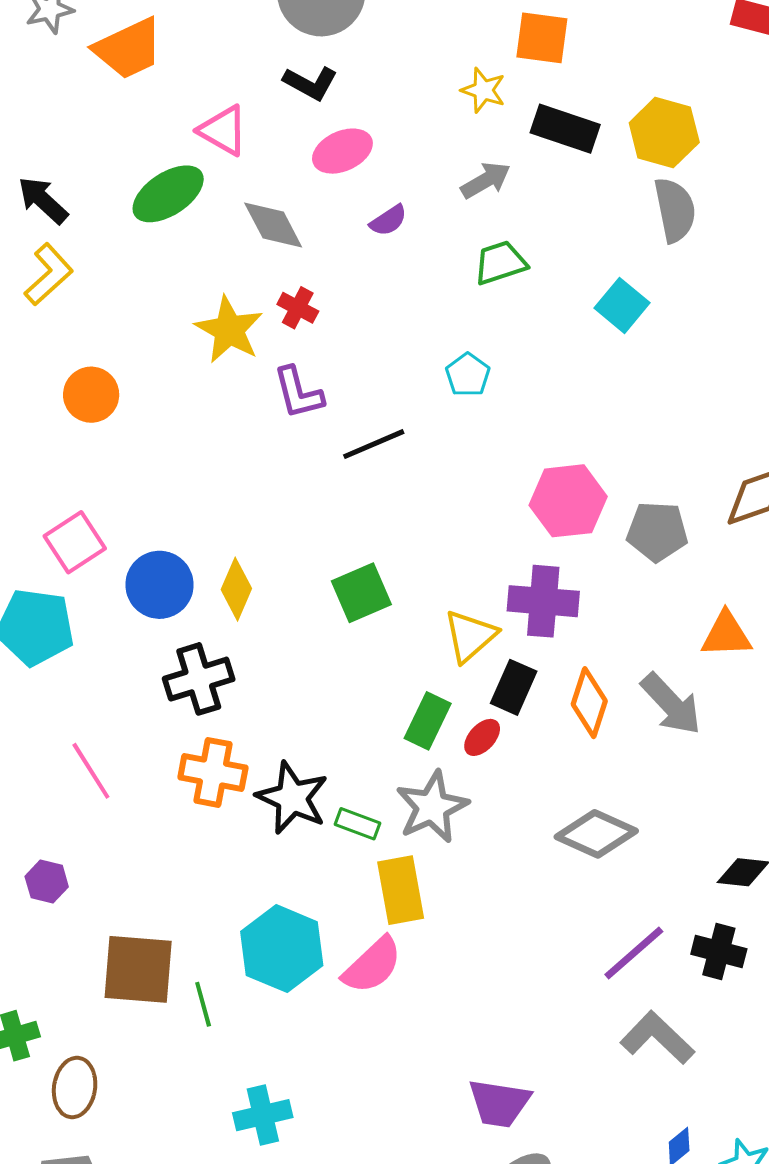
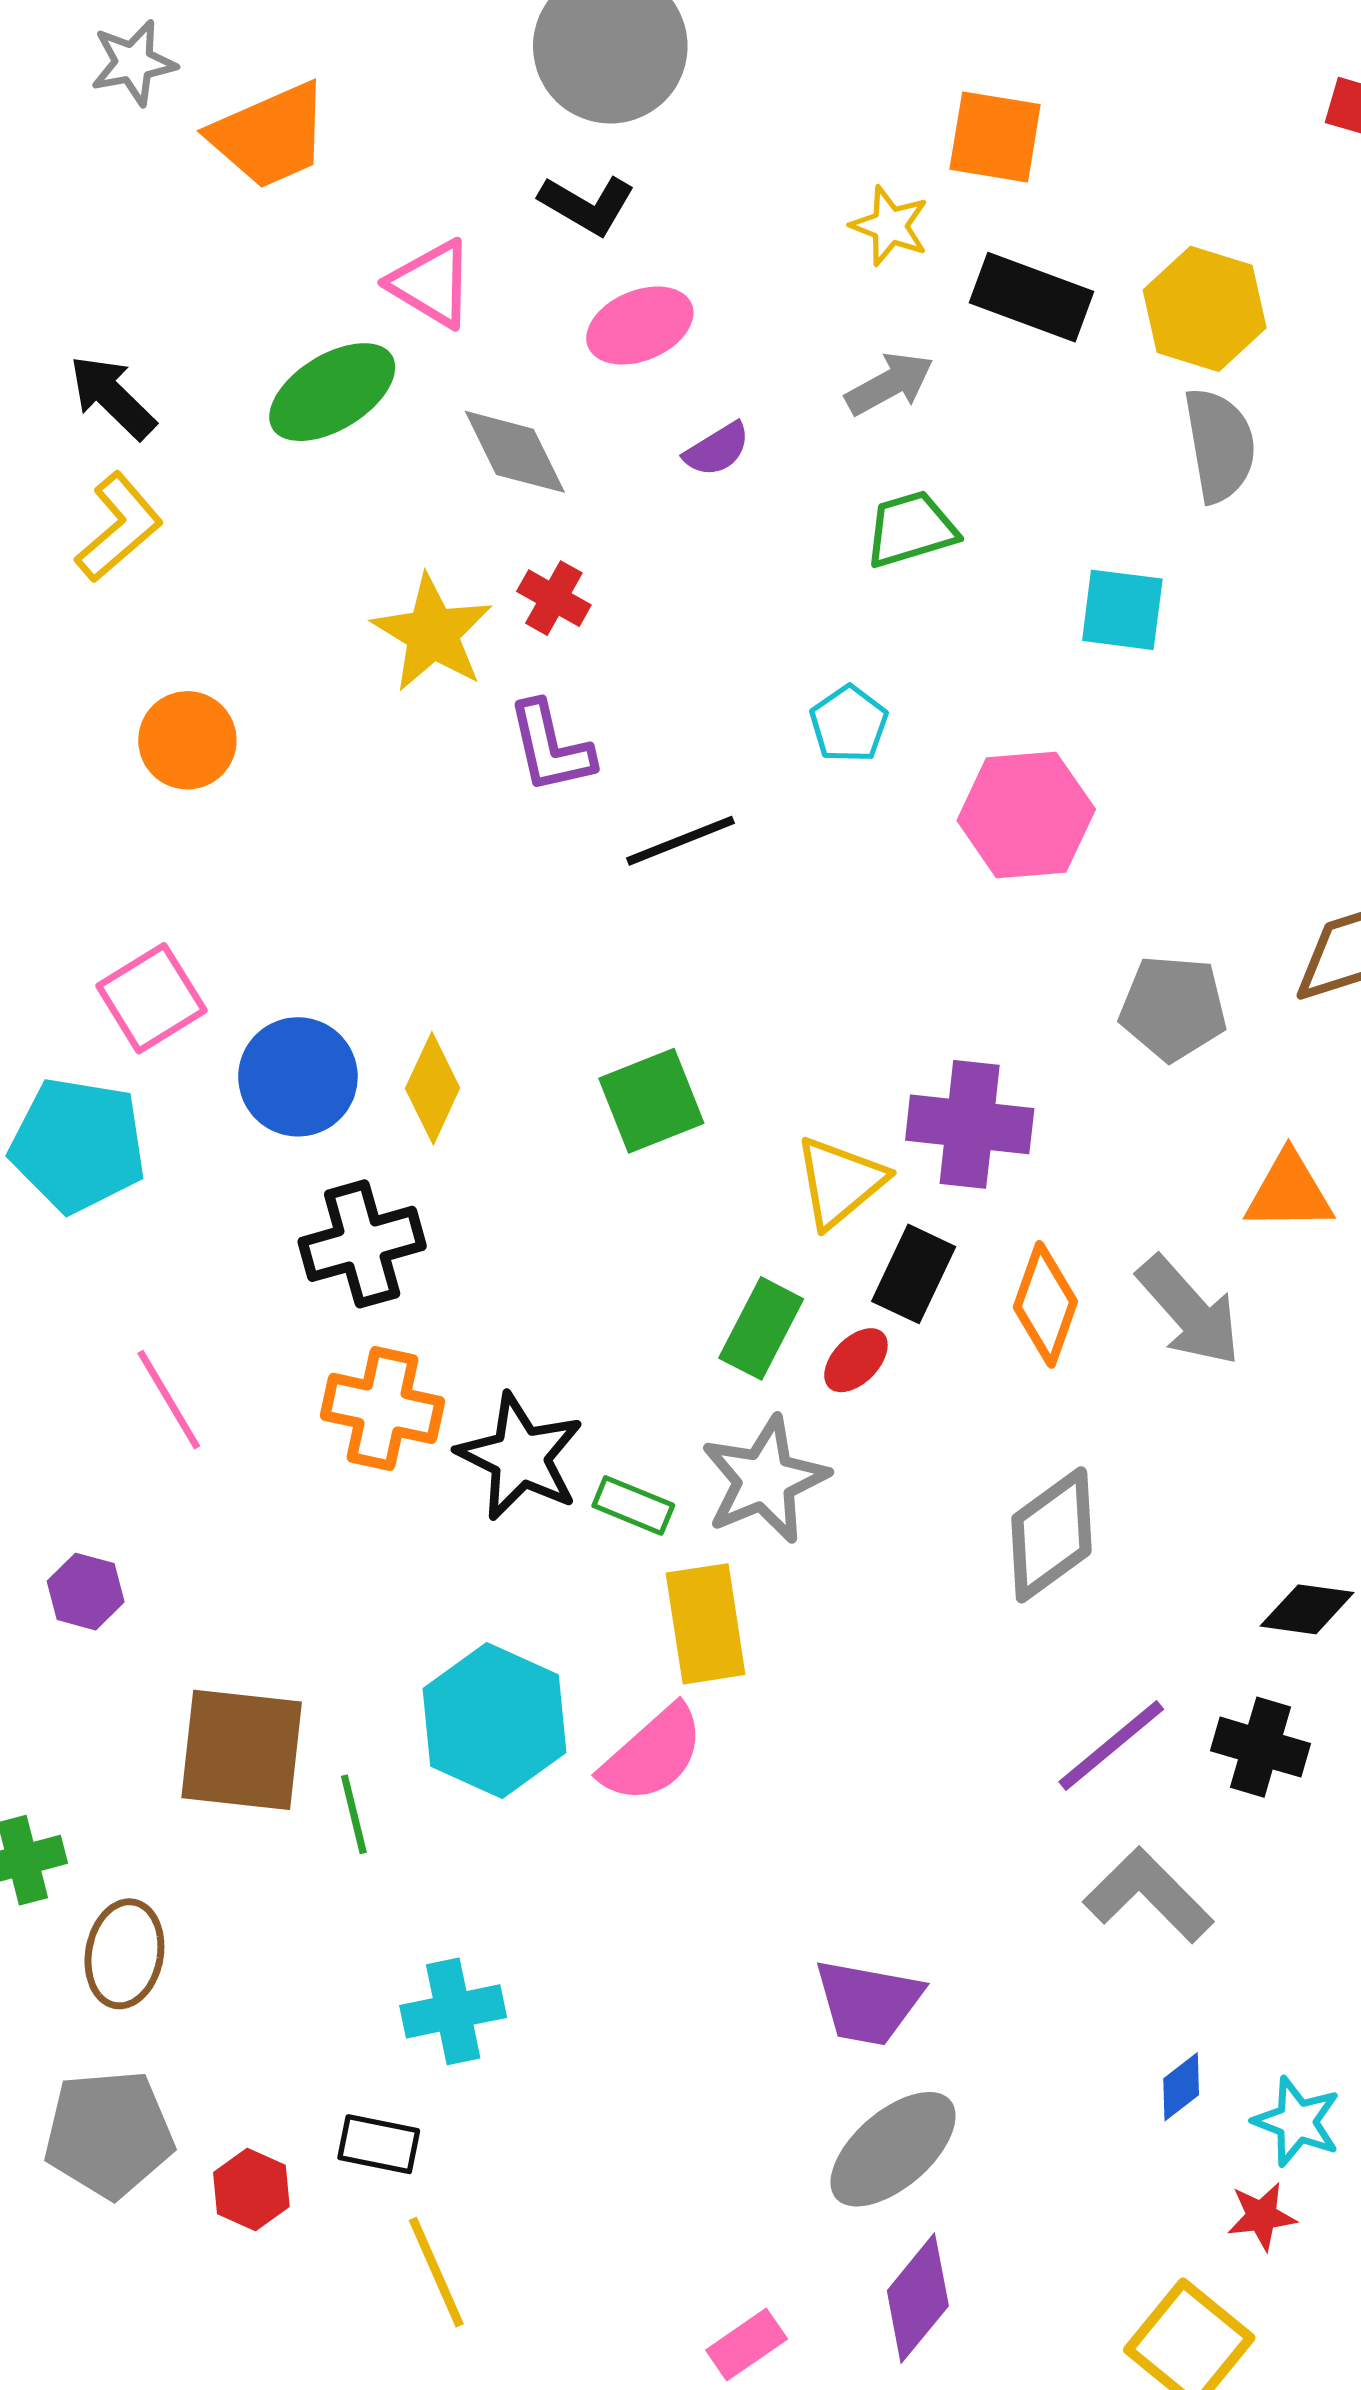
cyan square: (622, 305) -> (1122, 610), turned -34
pink hexagon: (568, 501) -> (1026, 815), moved
gray diamond: (596, 834) -> (1051, 1535), turned -62

